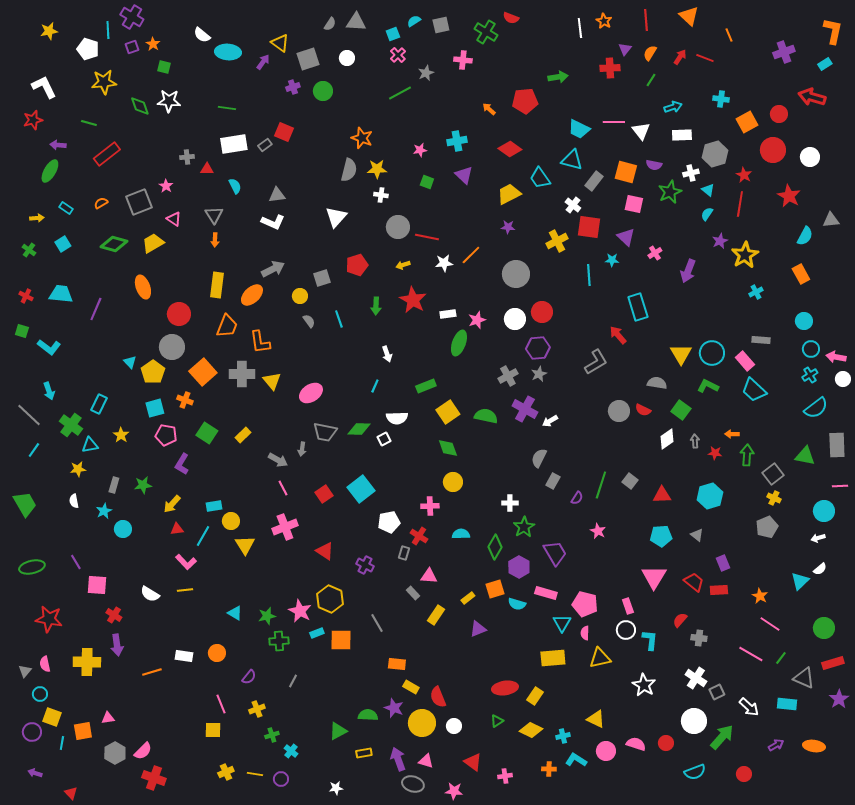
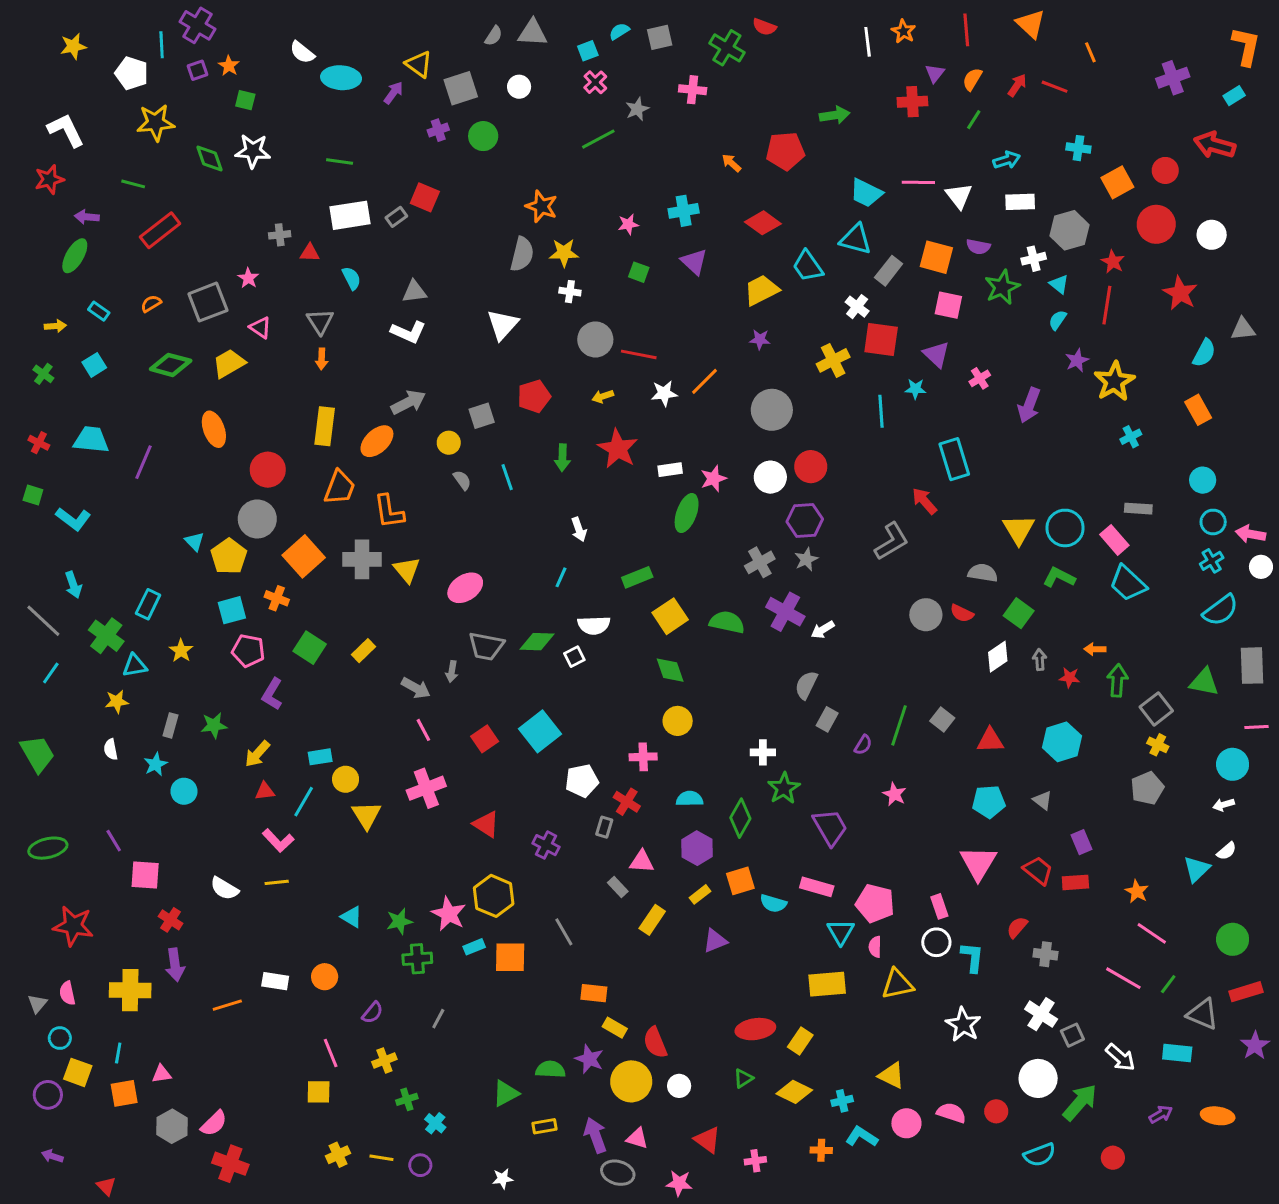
purple hexagon: (519, 567) -> (697, 848), moved
cyan line: (62, 743) -> (118, 1053), moved

